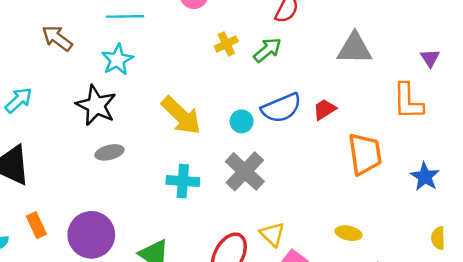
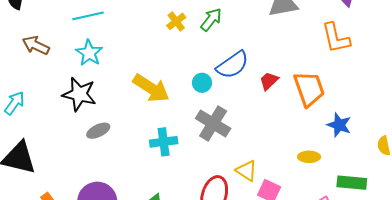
red trapezoid: (325, 109) -> (269, 81), moved
blue star: (425, 177) -> (339, 125), moved

